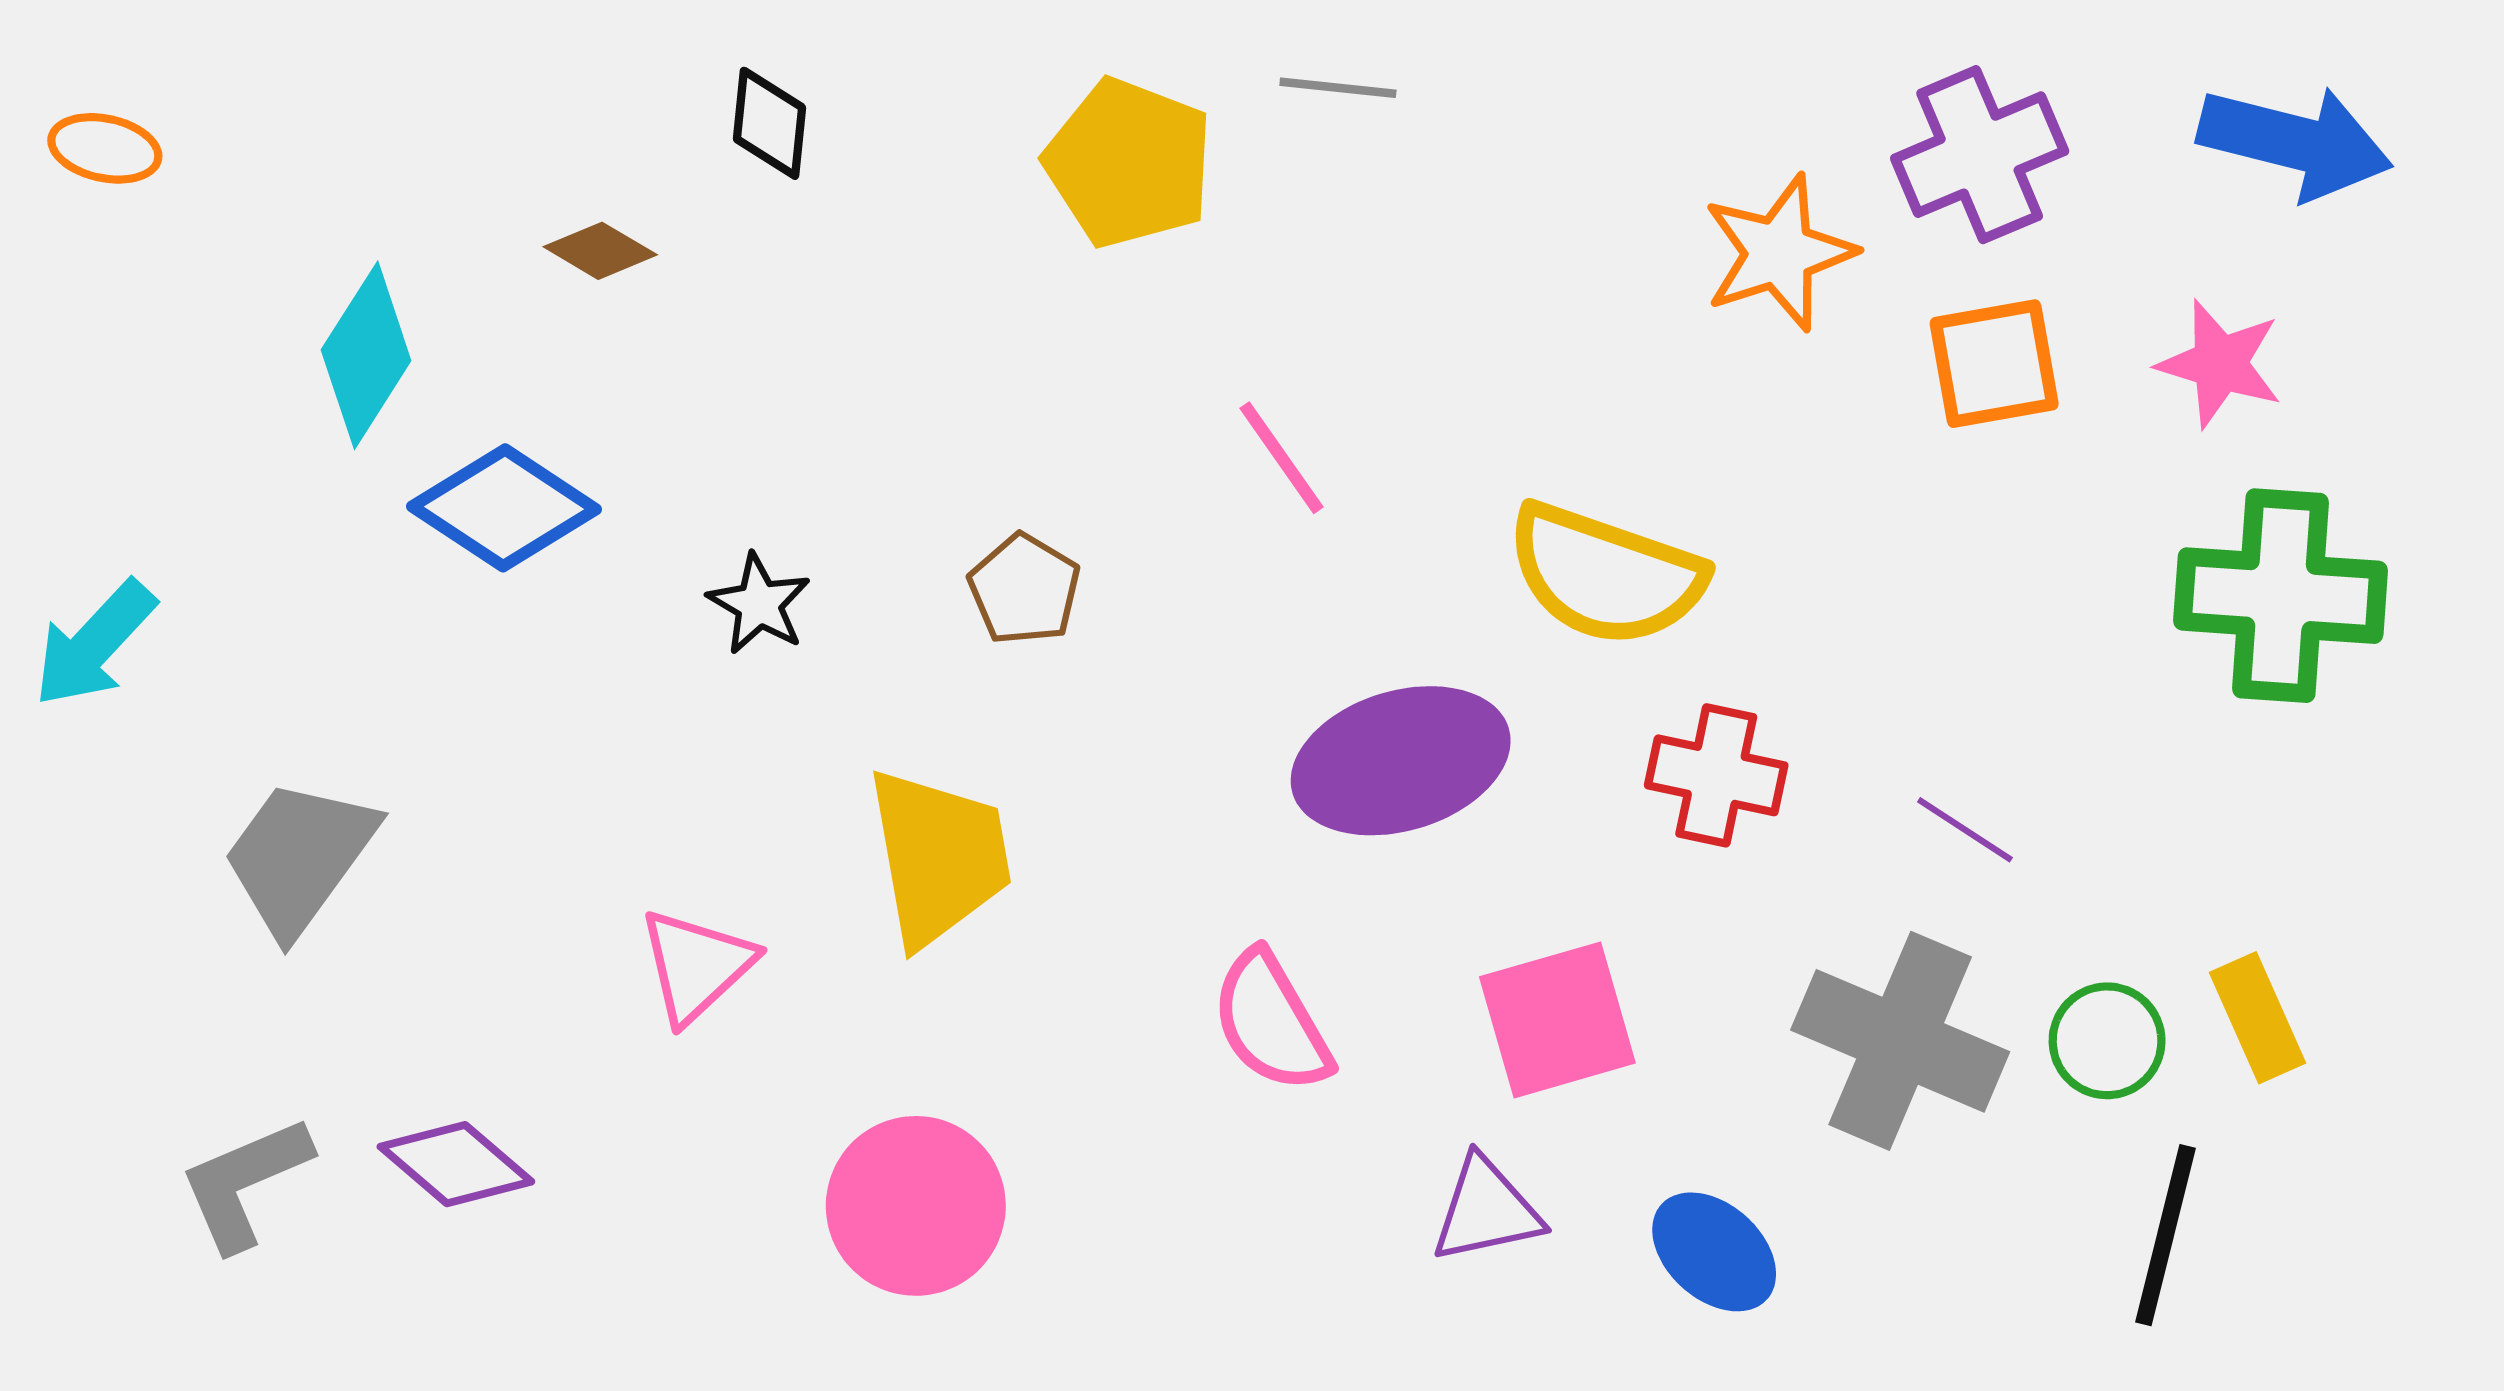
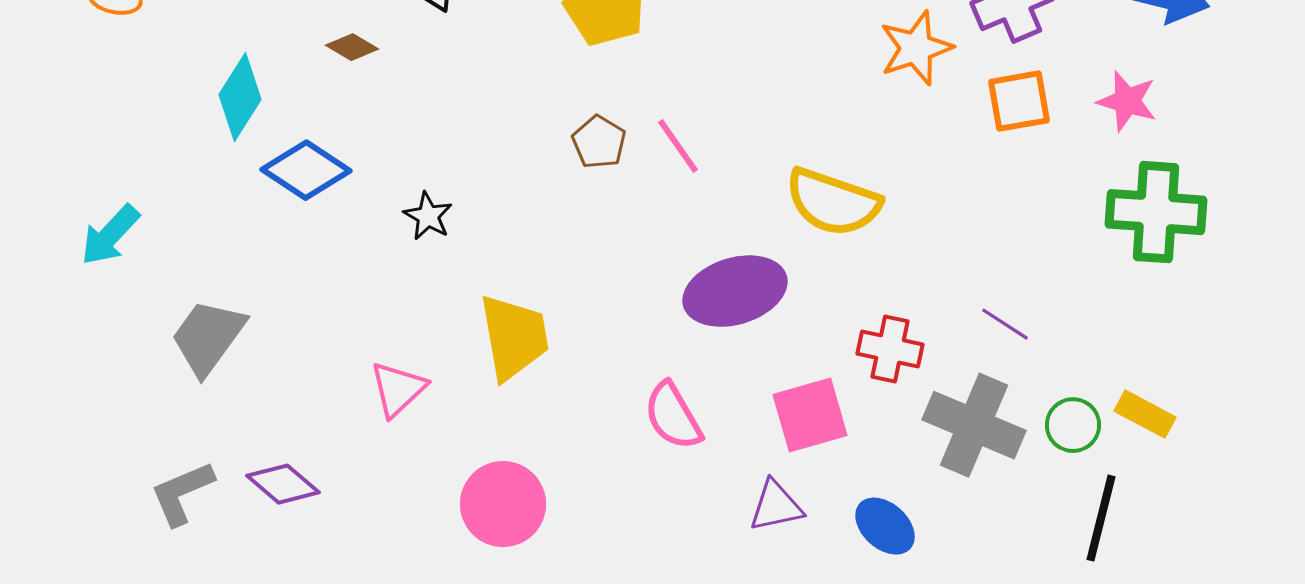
brown pentagon: (1024, 589) -> (599, 142), moved
red cross: (1716, 775) -> (890, 349), moved
yellow rectangle: (2258, 1018) -> (1145, 414), turned -38

